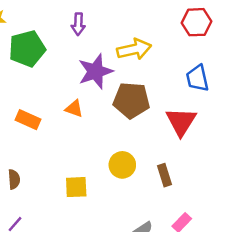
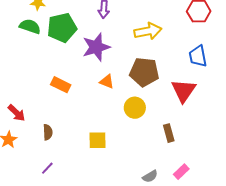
purple star: (95, 71) -> (96, 47), moved
orange triangle: (74, 109) -> (107, 82), moved
yellow circle: (122, 165) -> (135, 108), moved

